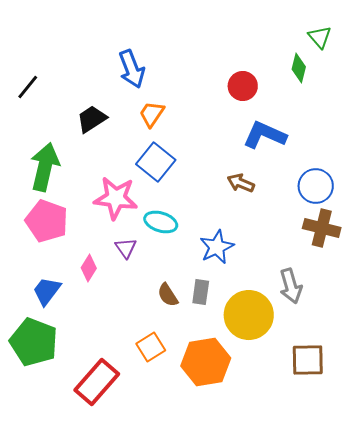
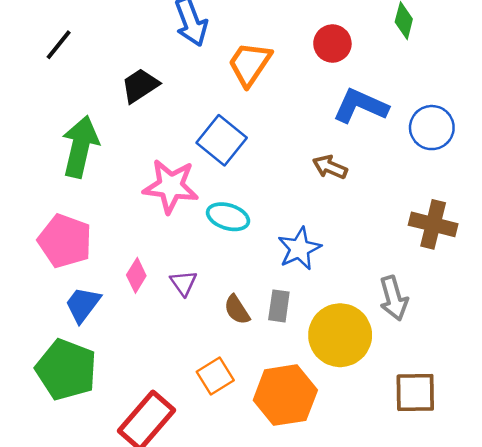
orange trapezoid: (152, 114) -> (250, 64), moved, size x1.4
blue circle: (316, 186) -> (432, 128), moved
pink pentagon: (47, 221) -> (65, 241), moved
purple triangle: (126, 248) -> (183, 283), moved

